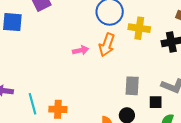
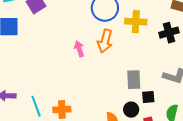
pink arrow: (80, 50) -> (79, 49), turned -91
black square: (156, 102) -> (148, 97), moved

